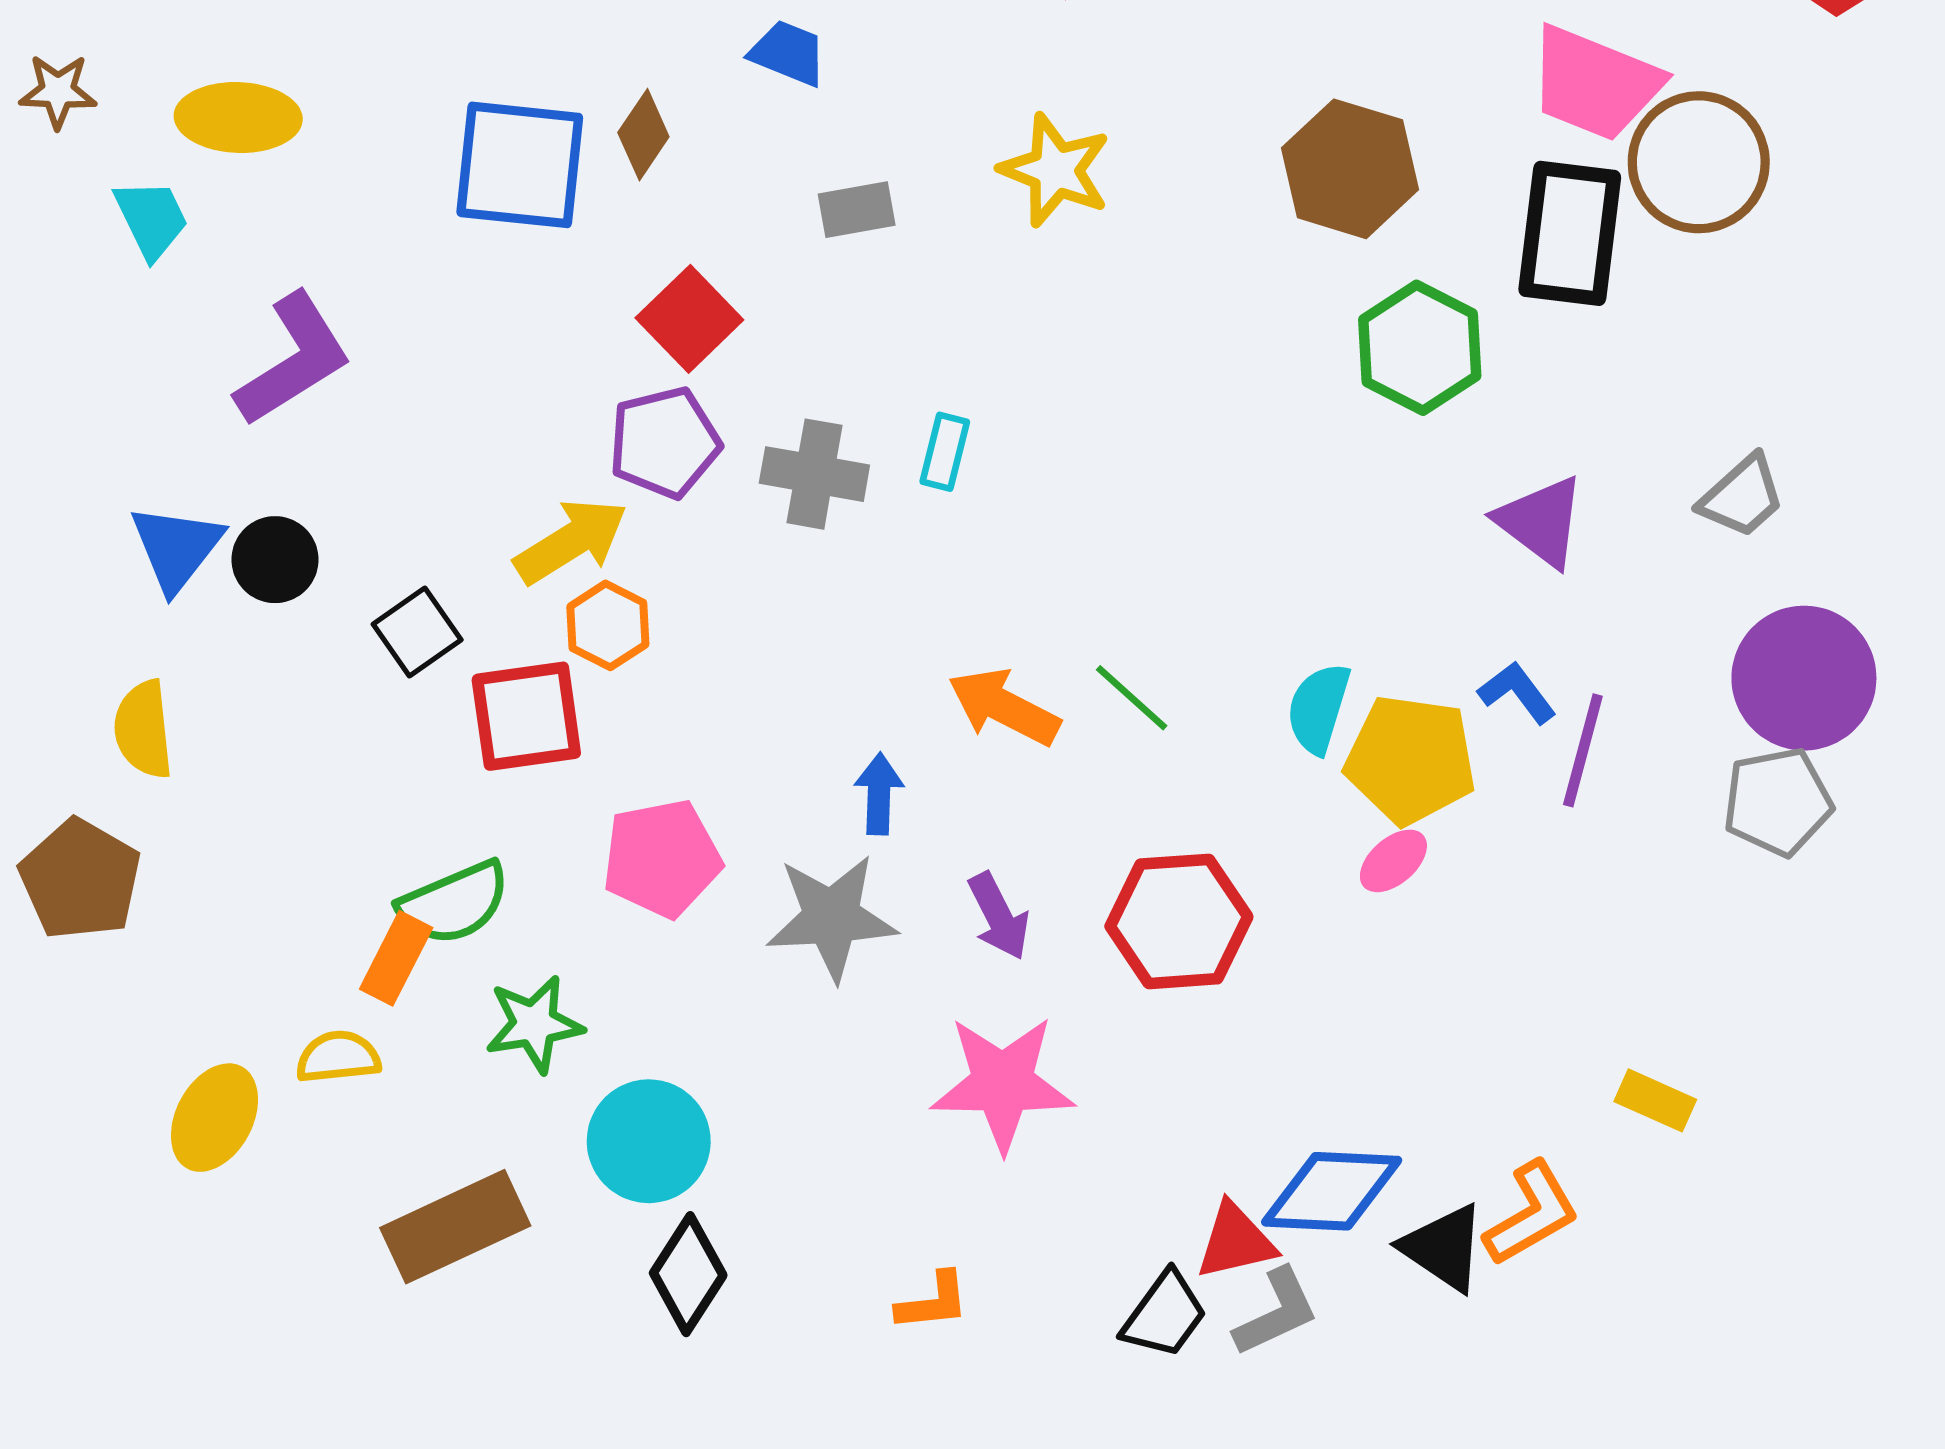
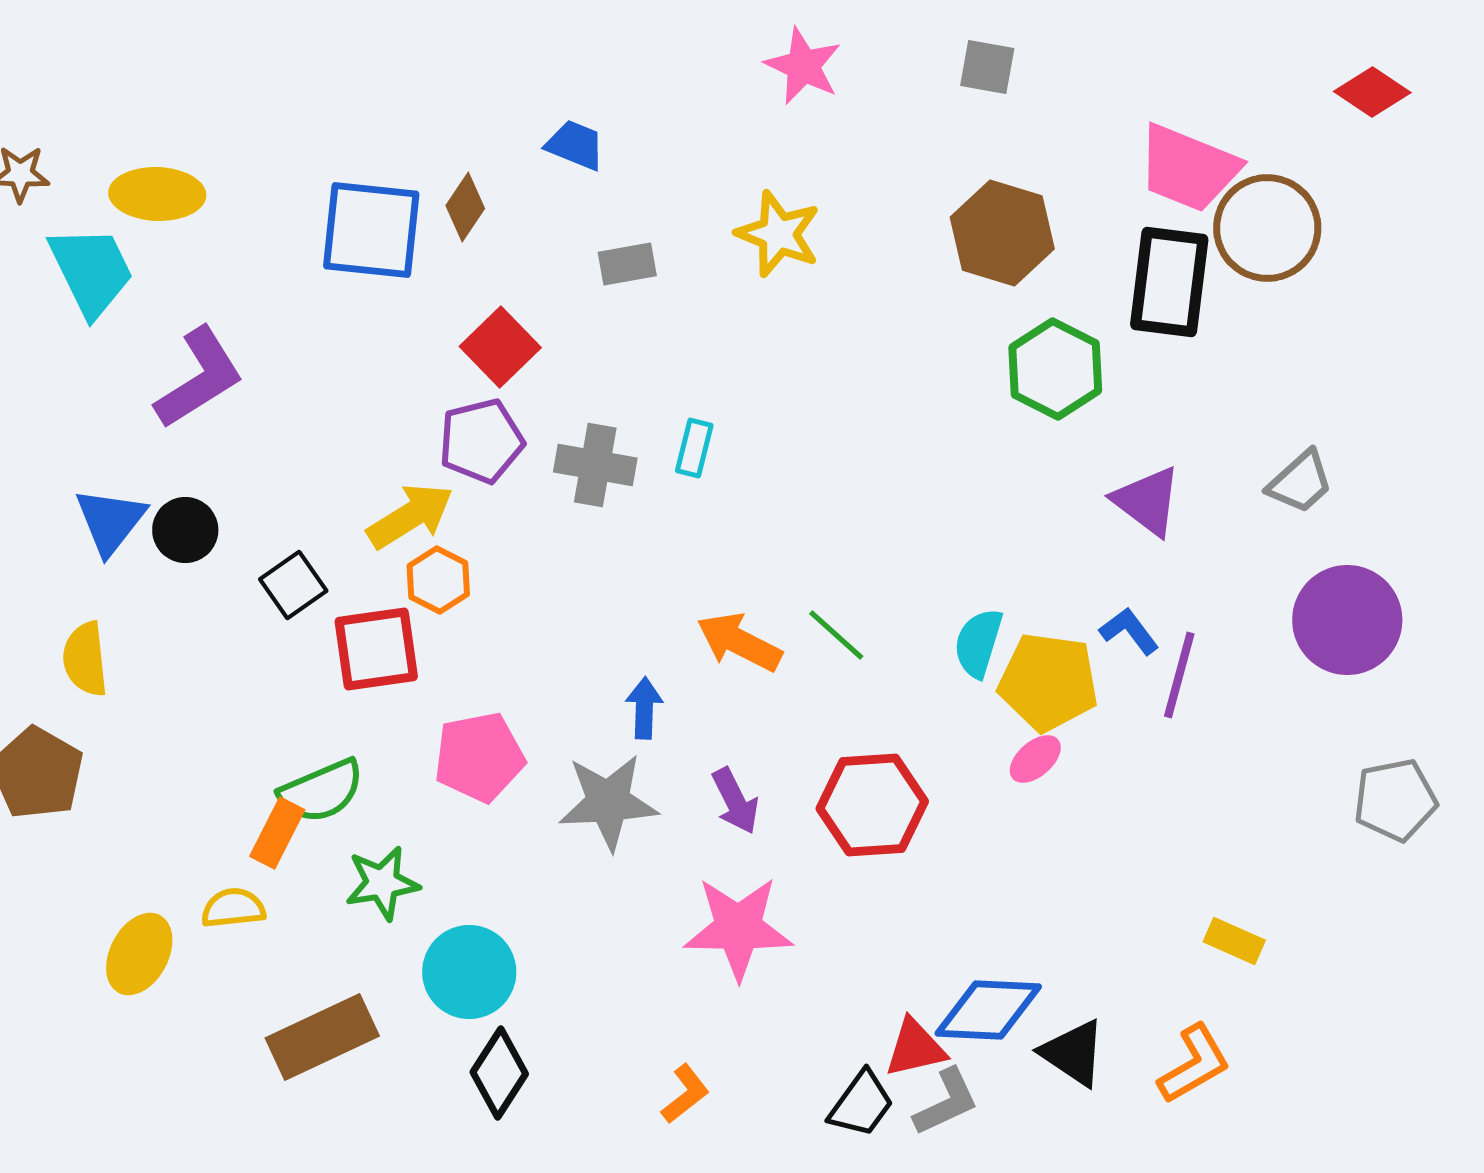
cyan trapezoid: (151, 219) -> (91, 271), size x1.5
gray pentagon: (1778, 802) -> (1395, 800), moved
orange L-shape: (1532, 1214) -> (1194, 1064), moved
orange L-shape: (933, 1302) -> (685, 1094), turned -32

